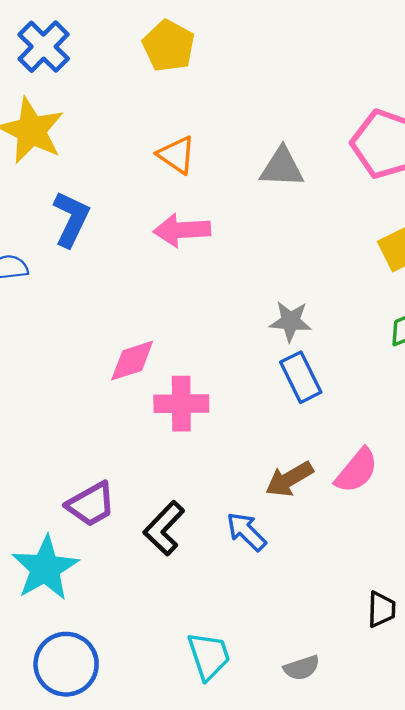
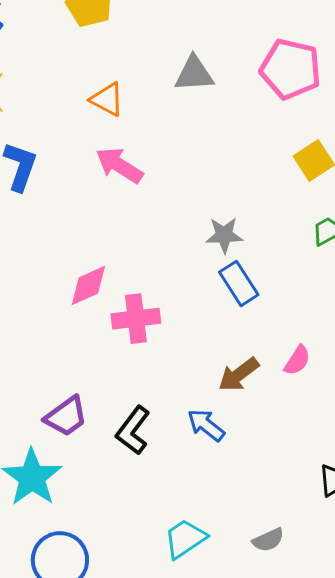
gray triangle: (282, 167) -> (194, 74), moved
pink arrow: (182, 230) -> (119, 165), turned 42
pink semicircle: (357, 471) -> (297, 360), size x0.7
cyan trapezoid: (209, 656) -> (185, 539), turned -99

